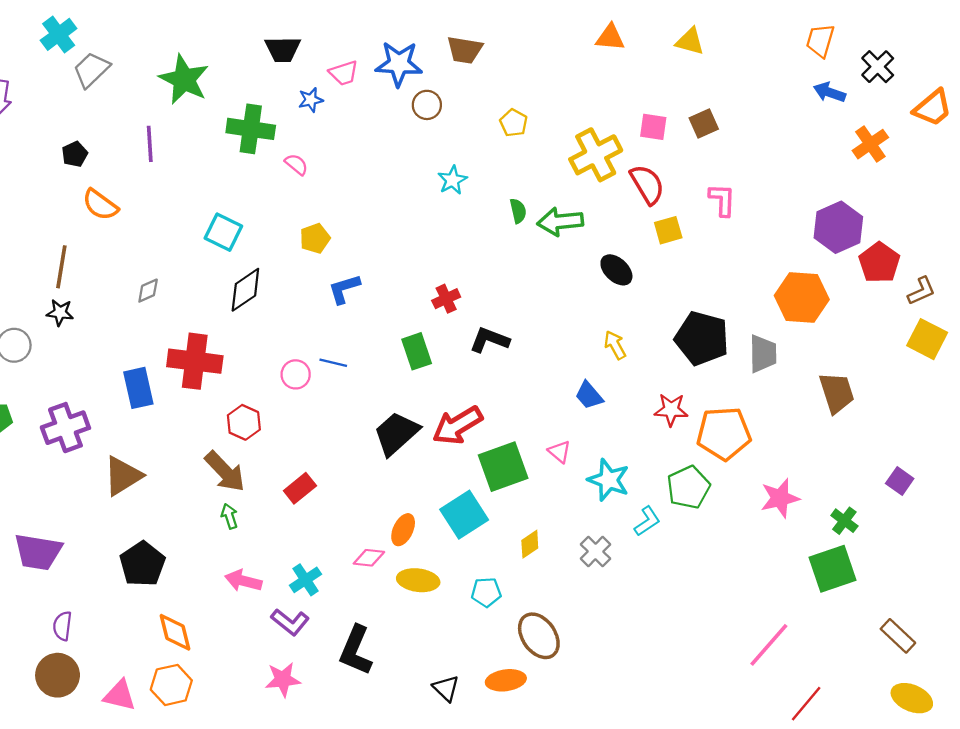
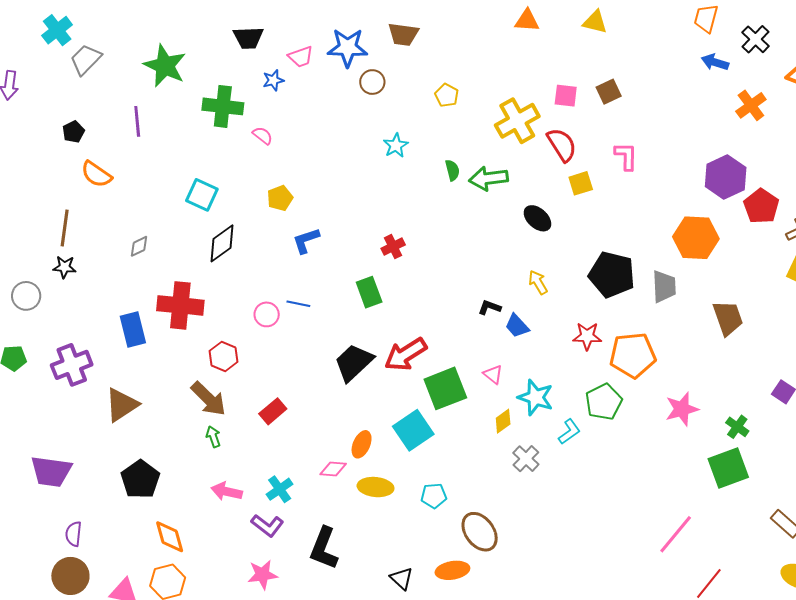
black L-shape: (489, 340) -> (489, 307), moved, size x0.7
yellow diamond: (530, 544) -> (503, 421), moved

